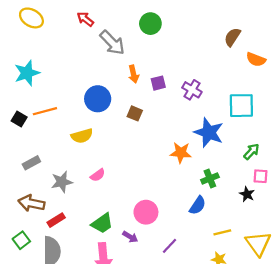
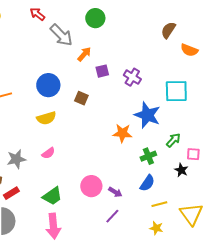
orange arrow: (134, 74) -> (84, 54), moved, turned -126
yellow semicircle: (82, 136) -> (46, 118), moved
green arrow: (251, 152) -> (173, 140), moved
blue semicircle: (198, 205) -> (147, 183), moved
purple arrow: (130, 237) -> (115, 192), moved

